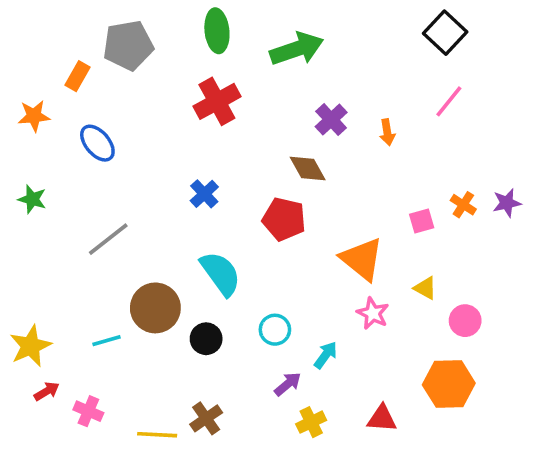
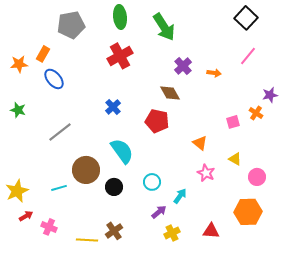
green arrow: (297, 49) -> (164, 27), turned 76
orange rectangle: (77, 76) -> (43, 54), moved
orange arrow: (387, 132) -> (214, 73), turned -72
purple star: (507, 203) -> (270, 95), moved
orange triangle: (362, 259) -> (200, 143), size x0.6

